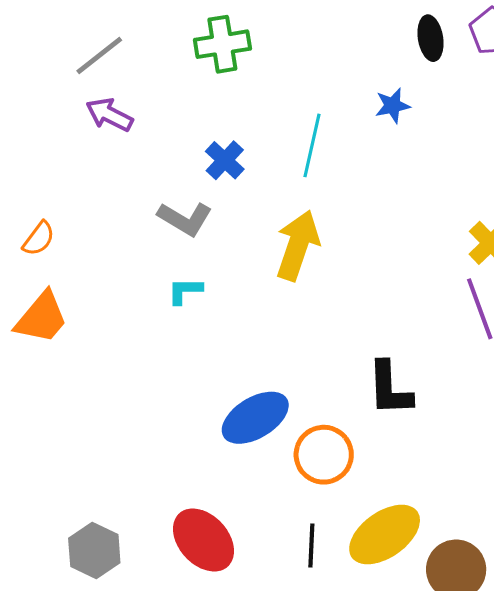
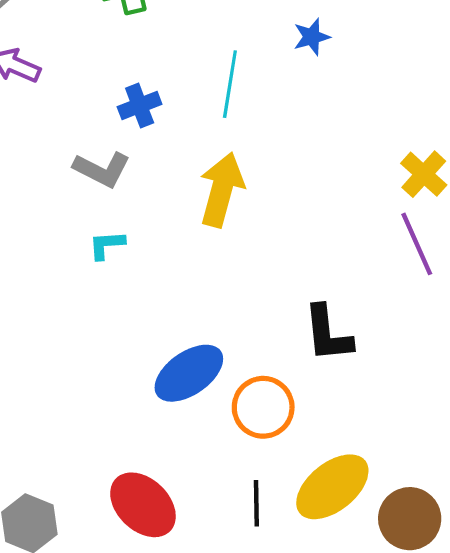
blue cross: (225, 160) -> (140, 105), turned 30

